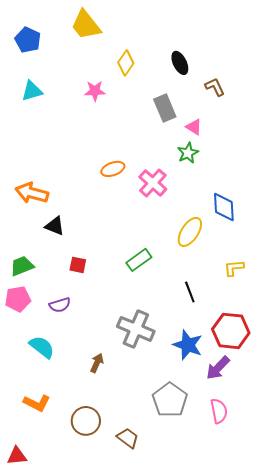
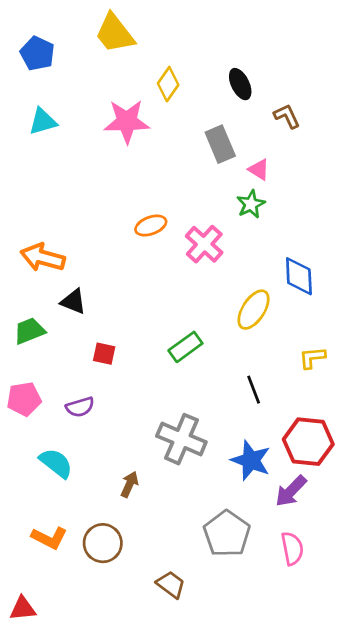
pink star: (95, 91) -> (127, 121), size x1.6
green trapezoid: (22, 266) -> (29, 331), moved
brown circle: (86, 421) -> (103, 543), moved

